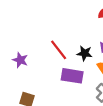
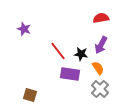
purple star: (20, 60) -> (24, 29), moved

